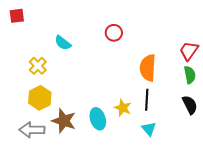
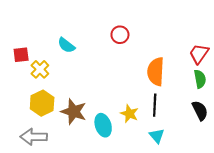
red square: (17, 16) -> (21, 55), moved
brown star: (64, 121) -> (74, 112), moved

